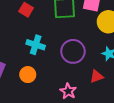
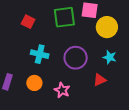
pink star: (68, 91) -> (62, 90), moved

